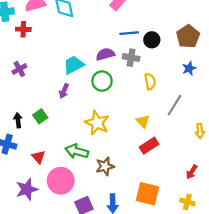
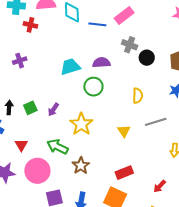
blue line: (129, 33) -> (97, 24), moved
gray cross: (131, 58) -> (130, 45), moved
purple arrow: (64, 91) -> (53, 110), moved
gray line: (174, 105) -> (156, 122), turned 30
red rectangle: (149, 146) -> (124, 173), moved
brown star: (105, 166) -> (81, 166), turned -30

